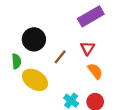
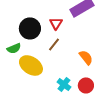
red triangle: (88, 48) -> (56, 23), moved
green semicircle: (16, 61) -> (14, 48), turned 72

